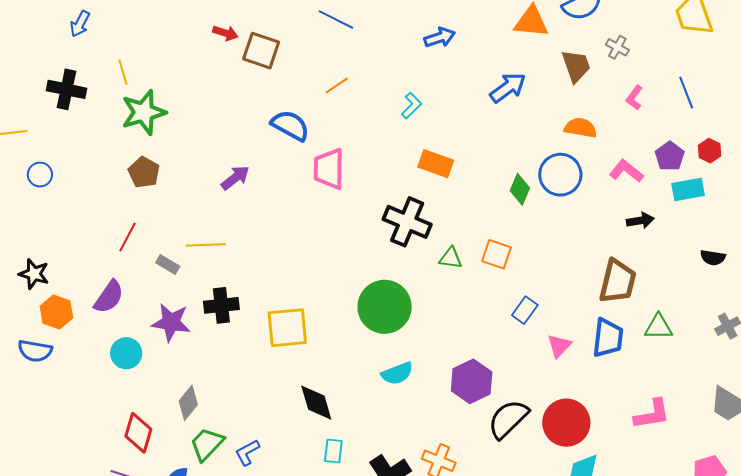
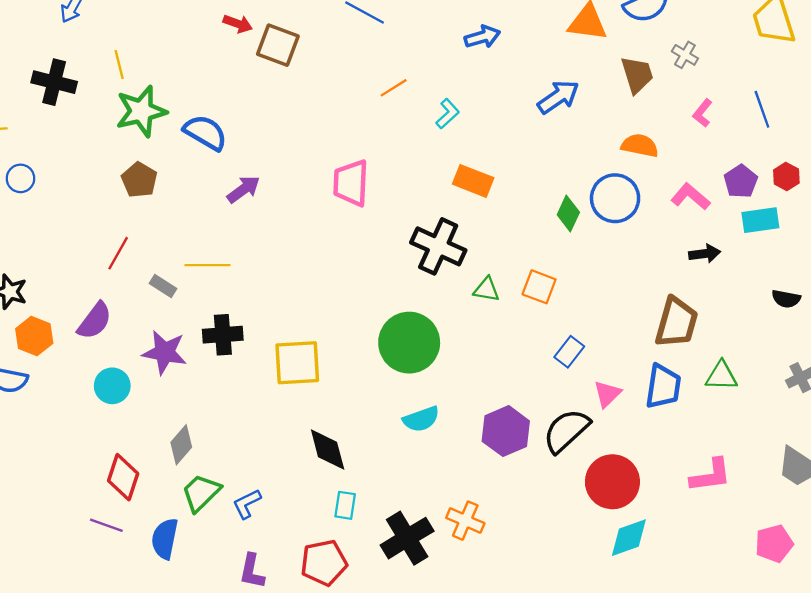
orange line: (337, 86) -> (394, 88), moved
blue semicircle: (290, 125) -> (205, 133), moved
black semicircle: (508, 419) -> (566, 431), moved

